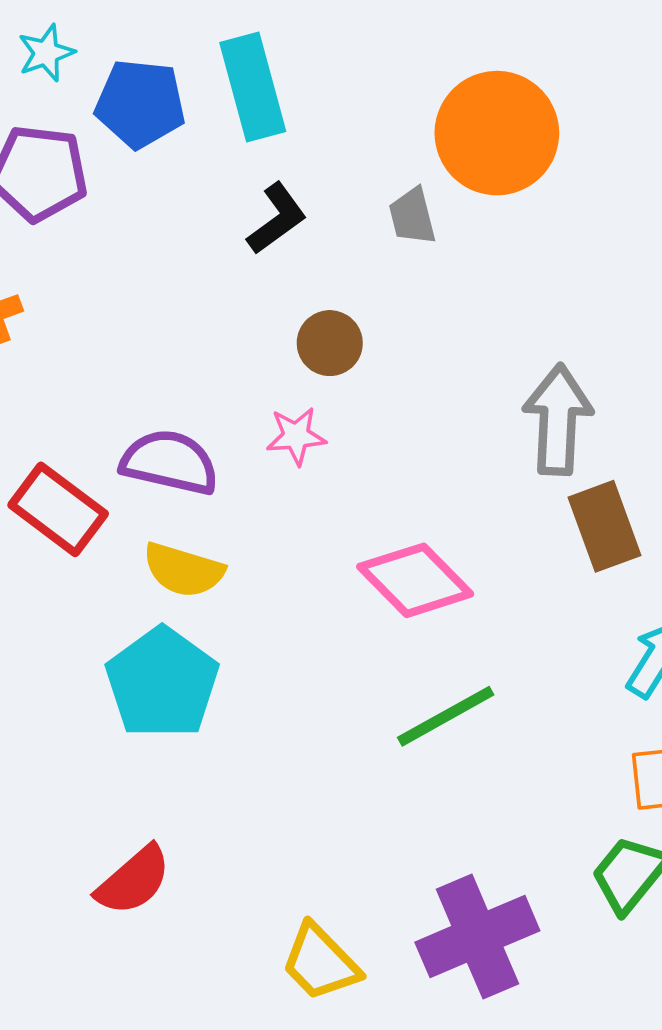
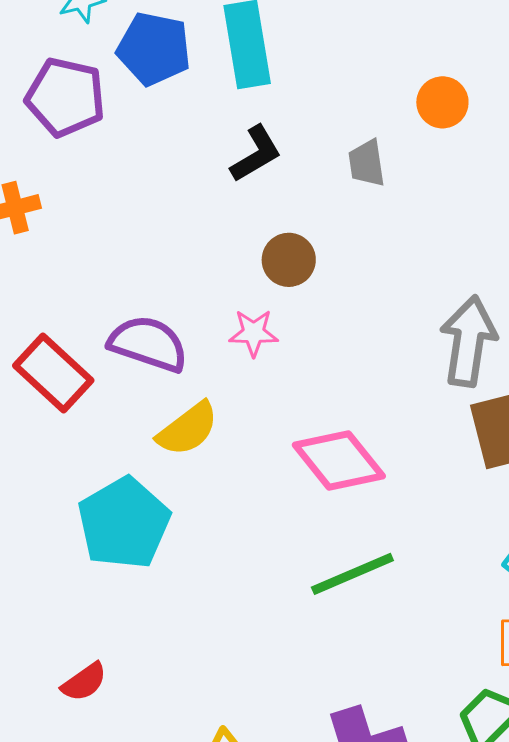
orange circle: (497, 133) -> (442, 102), size x0.5
yellow semicircle: (183, 570) -> (188, 429), moved, turned -60
red semicircle: (134, 880) -> (84, 682), size x0.7

